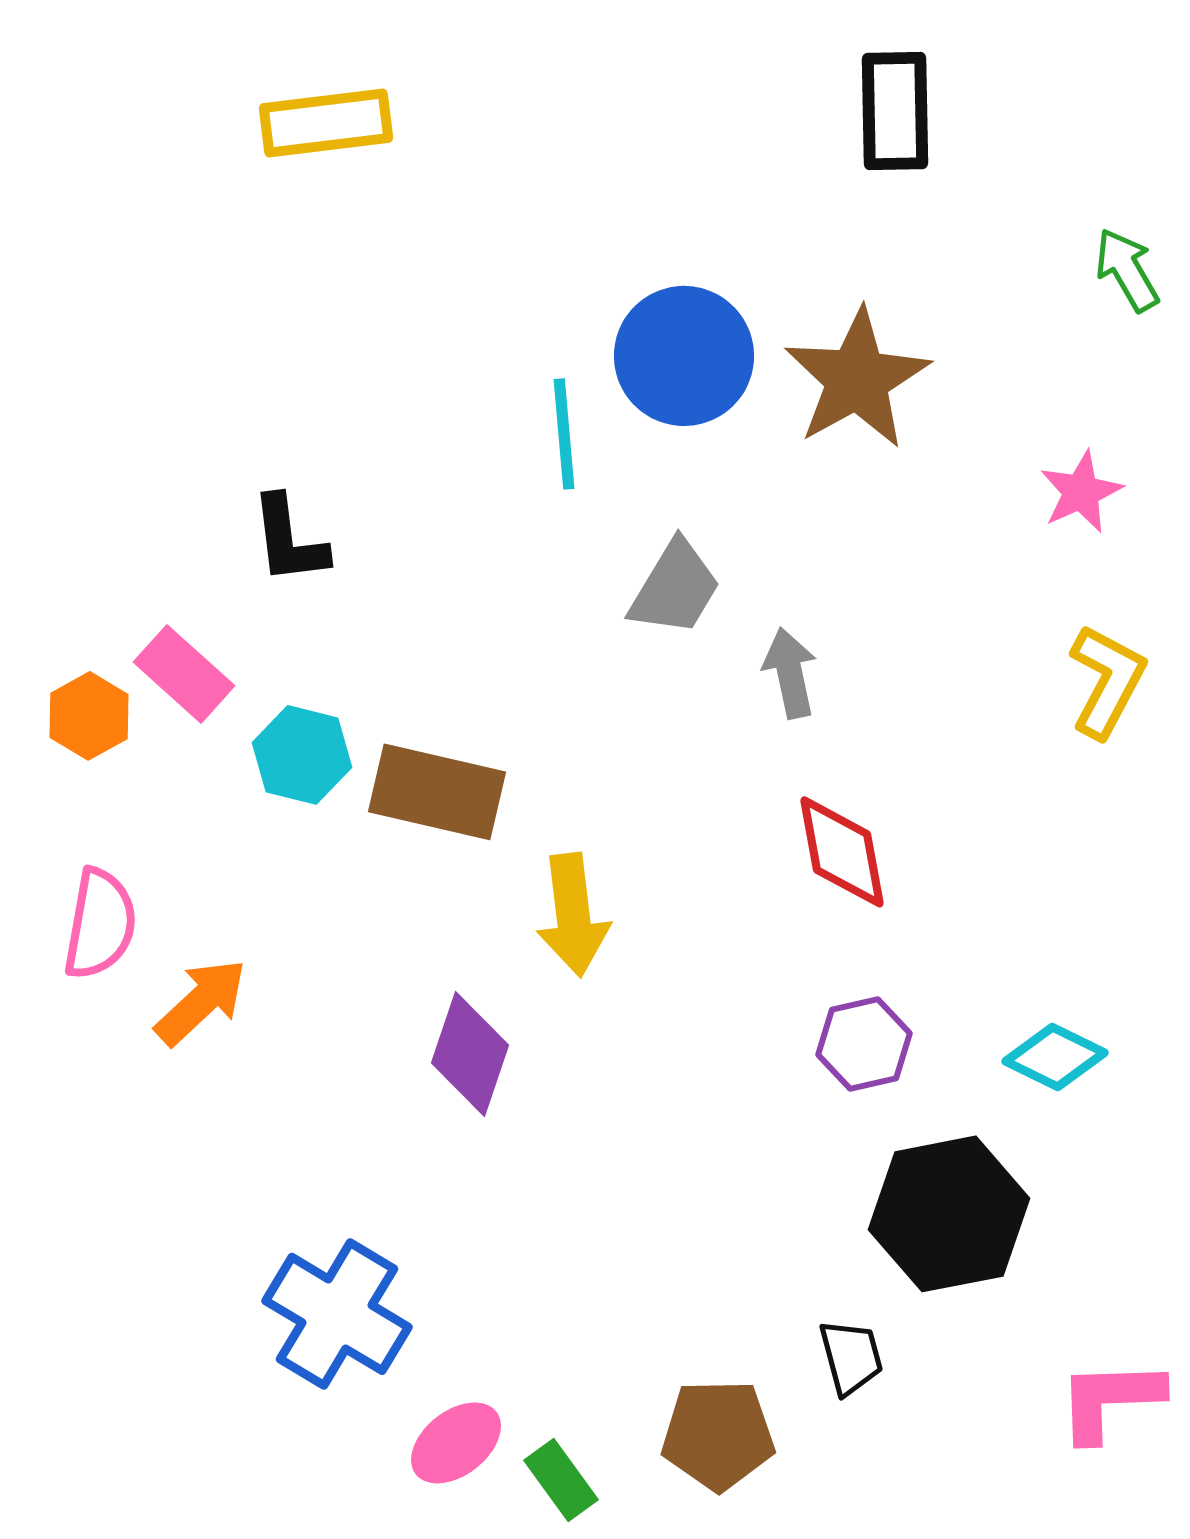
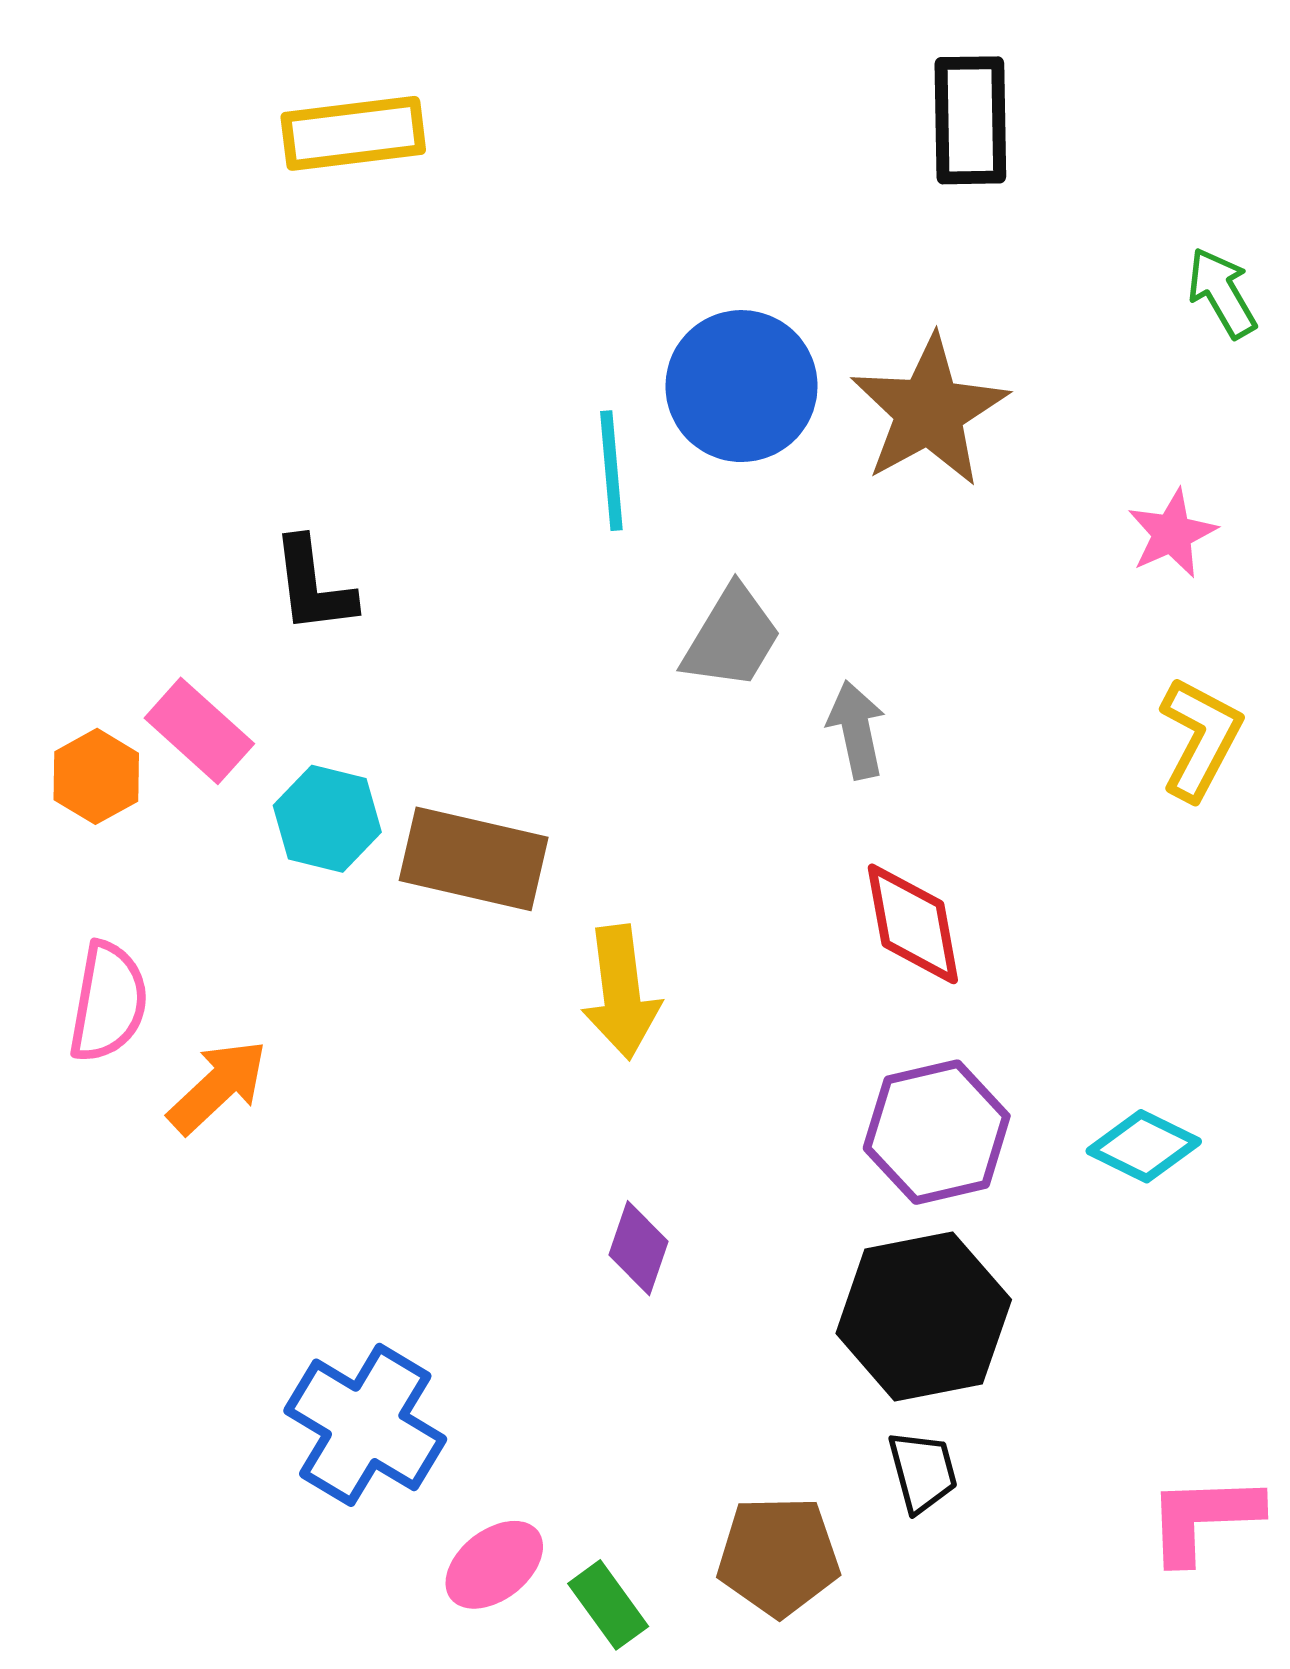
purple hexagon: (864, 1044) -> (937, 1132), size x1.4
purple diamond: (470, 1054) -> (638, 1248), moved, size x0.7
black hexagon: (949, 1214) -> (924, 1316), moved

